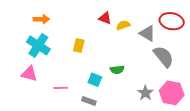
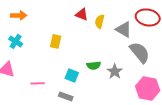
yellow semicircle: (123, 25) -> (100, 21), turned -56
cyan cross: (38, 45) -> (16, 41), size x0.6
gray star: (145, 93) -> (115, 71), moved

